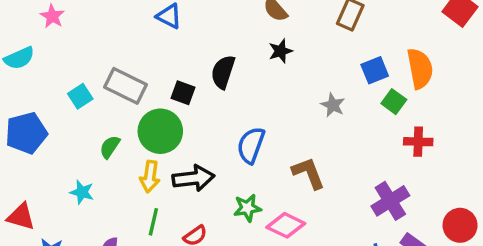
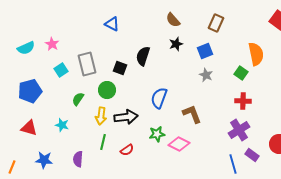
pink star: (52, 16) -> (52, 44), moved
blue square: (375, 70) -> (205, 51), moved
gray rectangle: (125, 86) -> (87, 64), turned 50
green circle: (160, 131) -> (107, 90), size x0.7
red cross: (418, 142) -> (243, 101), moved
red triangle: (21, 217) -> (29, 128), moved

